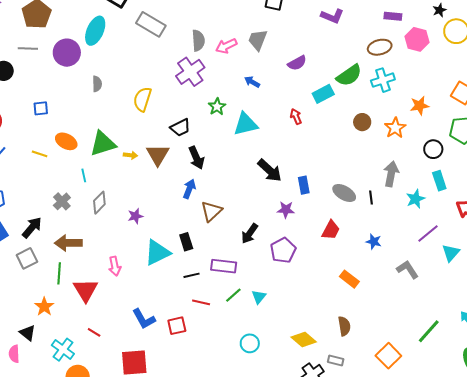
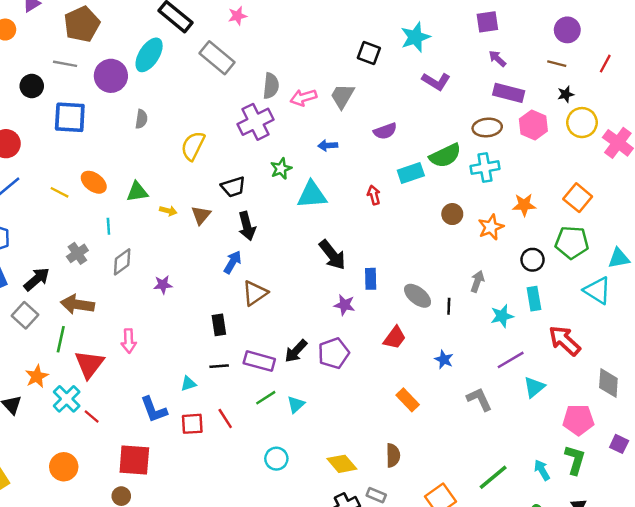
purple rectangle: (393, 16) -> (509, 93), size x1.4
blue arrow: (252, 82) -> (328, 145), turned -42
blue square: (41, 108) -> (70, 117), moved, size x1.8
green triangle: (103, 144) -> (137, 192), size x0.7
brown triangle: (158, 155) -> (201, 215), size x0.7
gray arrow: (391, 174) -> (477, 281), size x0.7
black arrow: (250, 234) -> (296, 351), moved
cyan triangle: (157, 253) -> (188, 384), moved, size x0.5
gray square: (27, 258) -> (25, 315), turned -30
red line: (201, 302) -> (225, 419), moved, turned 36
cyan cross: (63, 350) -> (67, 399), moved

